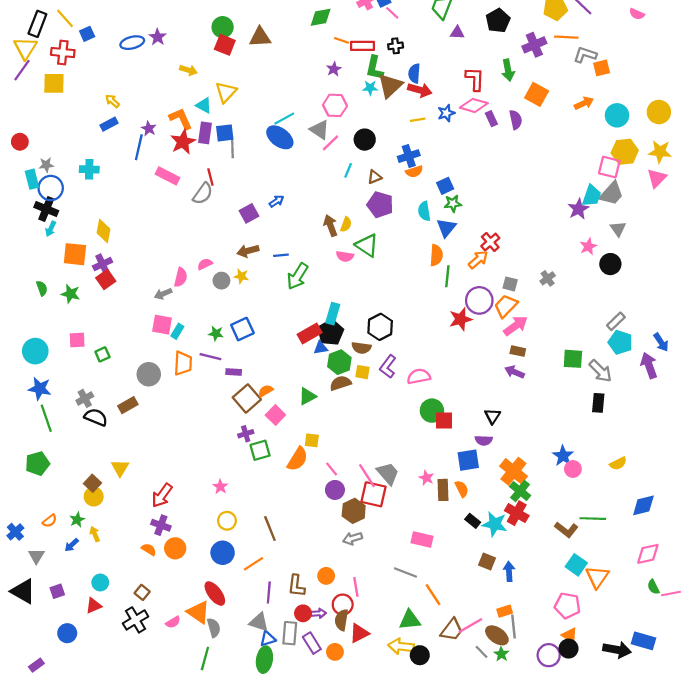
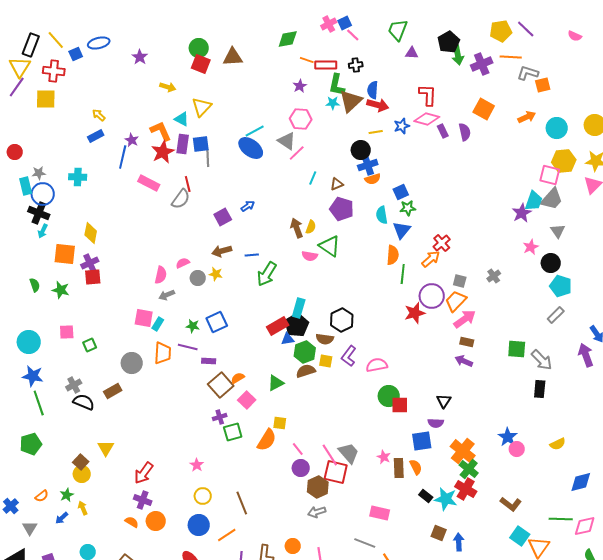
blue ellipse: (132, 43) -> (99, 43), moved
green arrow: (508, 70) -> (458, 55), moved
black circle: (365, 140) -> (361, 150), moved
red square: (106, 279) -> (93, 277), turned 30
gray arrow: (163, 294) -> (167, 295), moved
cyan pentagon: (620, 342) -> (561, 286), moved
green line: (593, 519) -> (561, 519), moved

